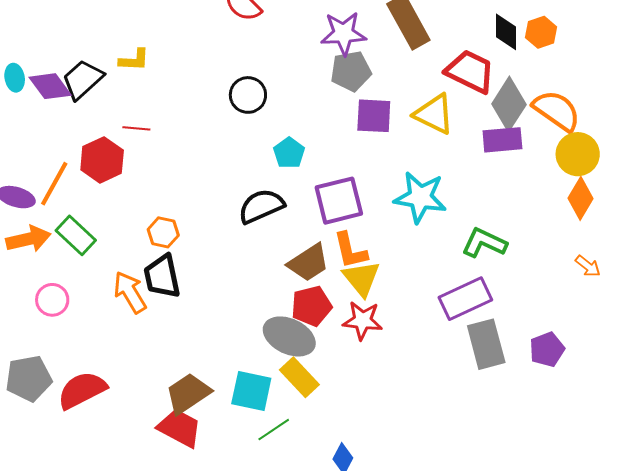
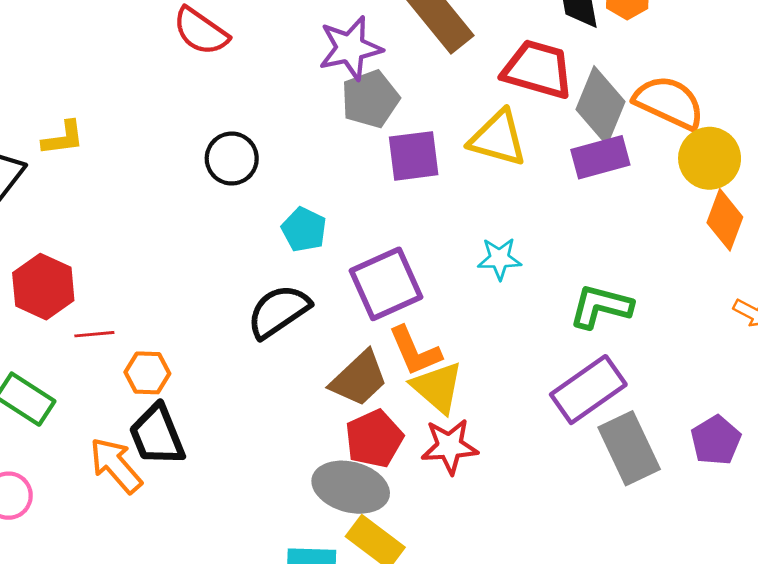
red line: (136, 128) -> (94, 334), moved
cyan star: (420, 197) -> (499, 259), size x0.6

